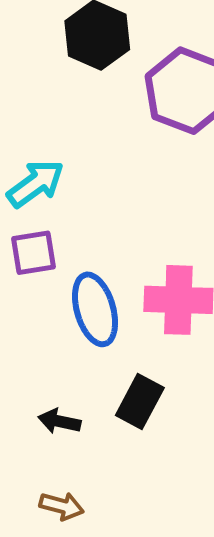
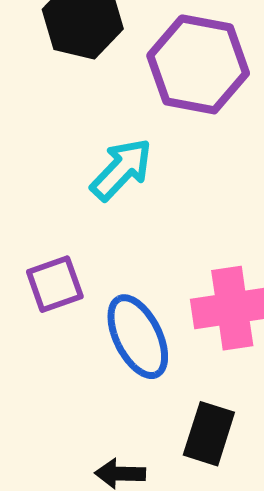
cyan arrow: (36, 184) -> (121, 169), moved

